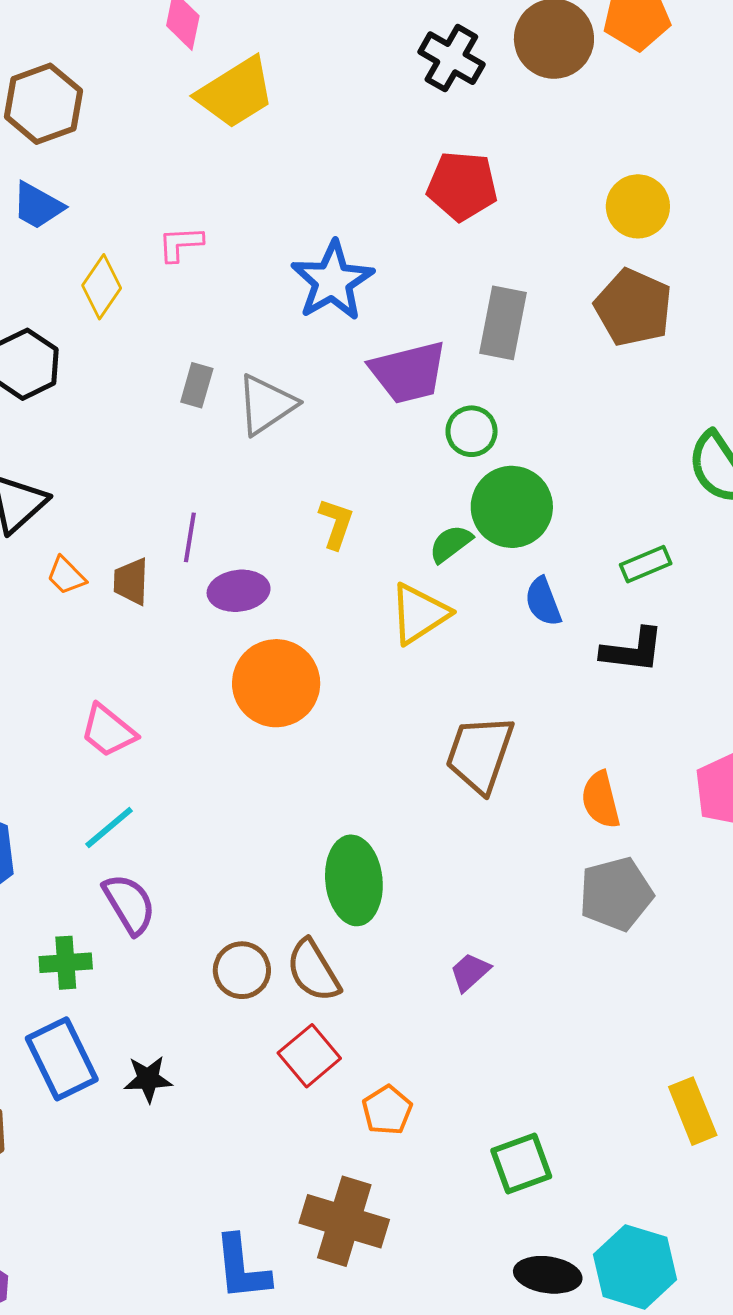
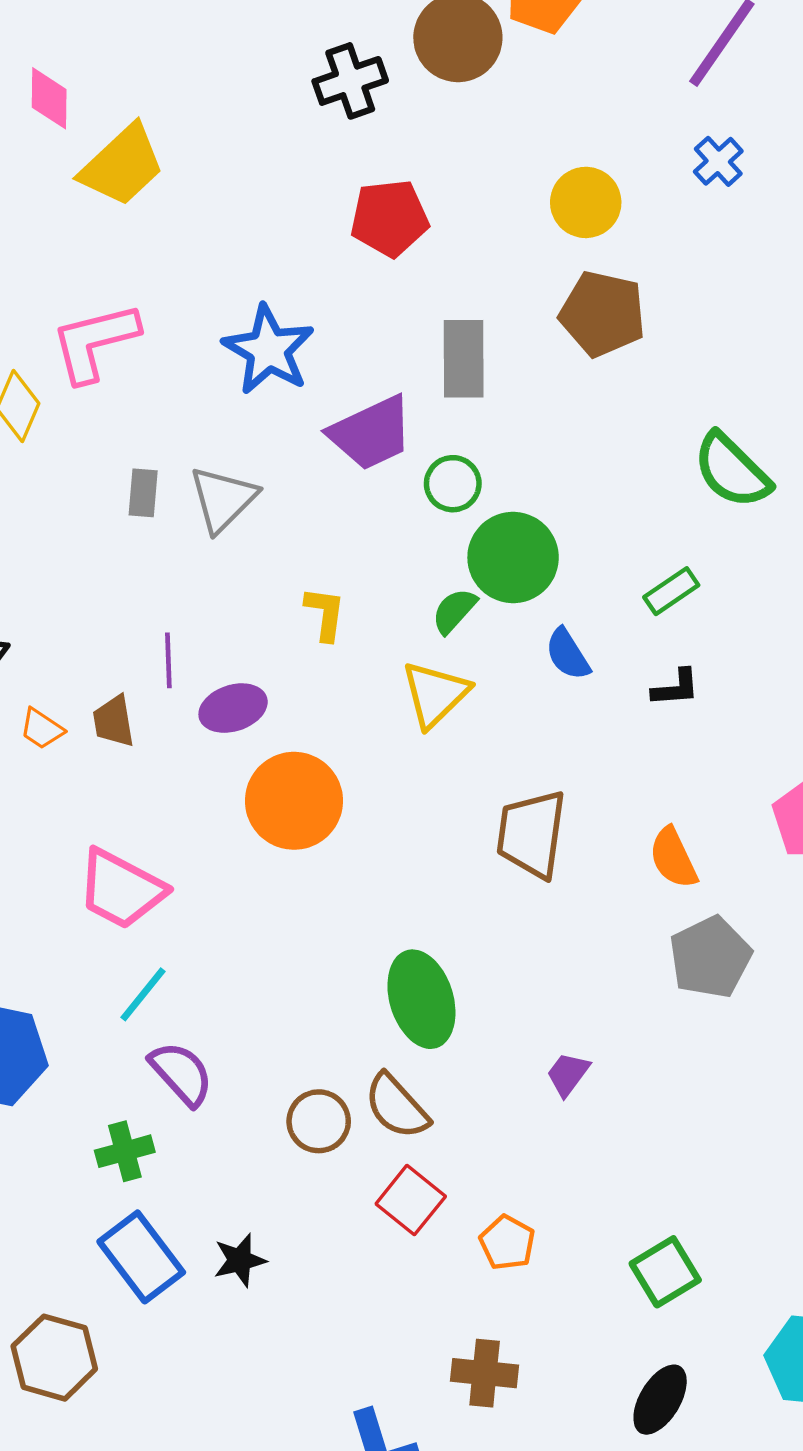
black cross: (451, 58) -> (350, 81), turned -38
pink L-shape: (181, 244) -> (95, 342), size x1.8
black L-shape: (632, 650) -> (676, 688), size x0.7
pink trapezoid: (108, 731) -> (121, 889), size x1.4
brown cross: (344, 1221) -> (485, 1373), size x0.7
black ellipse: (548, 1275) -> (660, 1400), moved, turned -56

